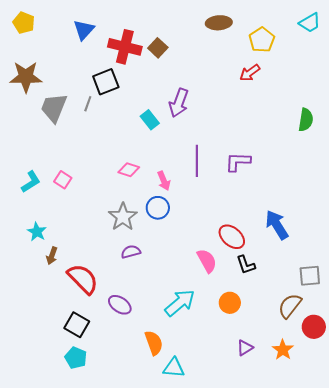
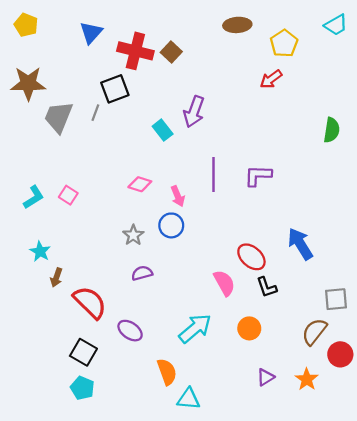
gray star: (123, 217) -> (133, 235), size x0.7

